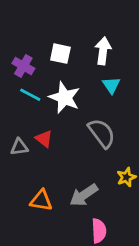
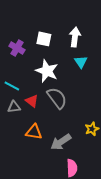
cyan line: (30, 95) -> (12, 86), moved
gray semicircle: (102, 133) -> (57, 98), moved
orange triangle: (41, 201) -> (34, 132), moved

